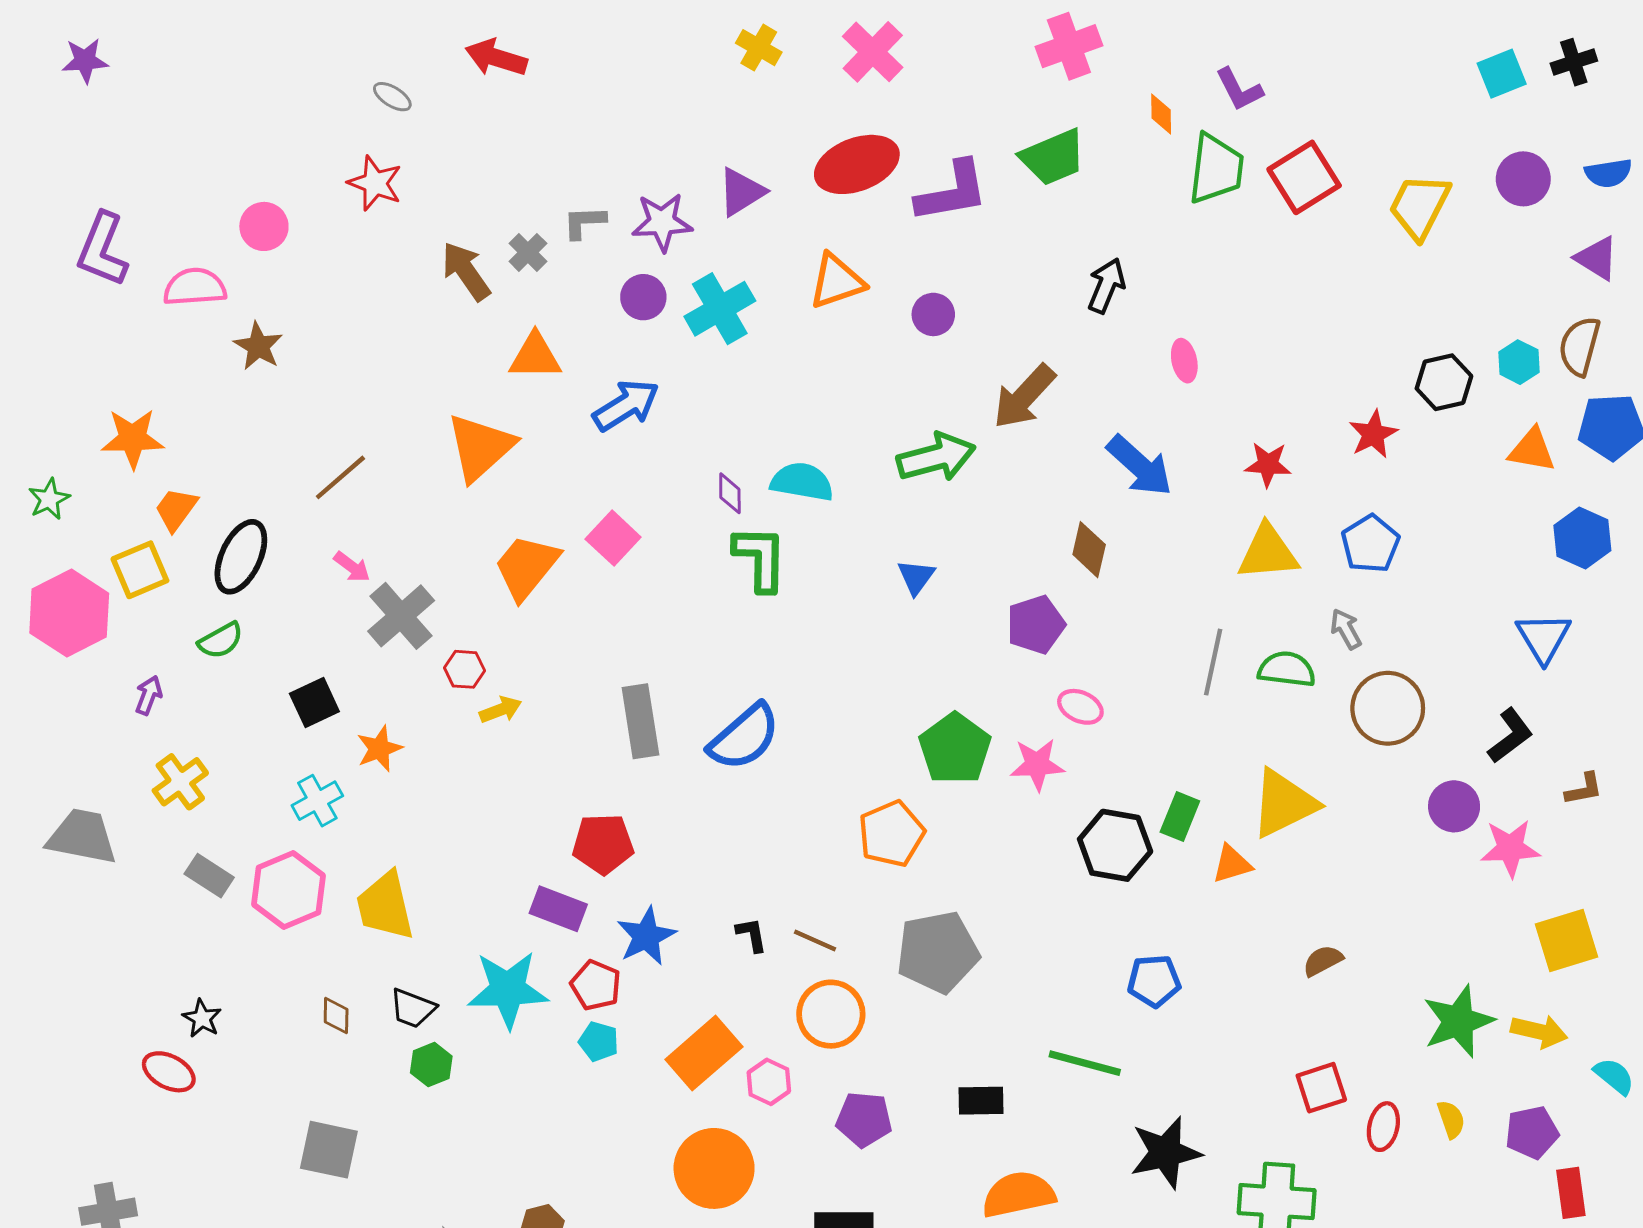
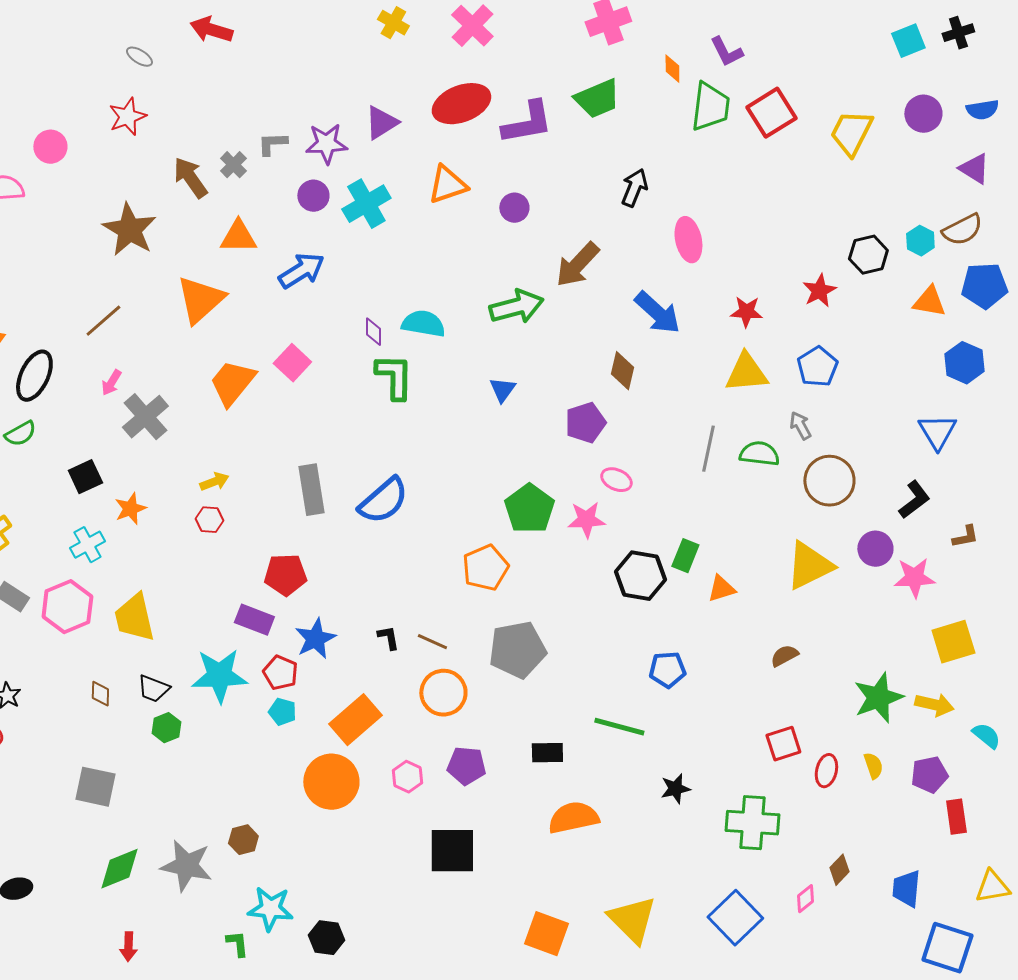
red star: (375, 183) -> (127, 117), turned 30
brown star: (258, 346) -> (129, 230), moved, size x1.6
brown semicircle: (1580, 346) -> (962, 230), turned -132
pink ellipse: (1184, 361) -> (688, 240), size x1.5
pink arrow: (352, 567) -> (111, 383), turned 84
red hexagon: (464, 669) -> (209, 520), moved
yellow triangle: (1284, 803) -> (809, 566), moved
pink hexagon: (769, 1082) -> (407, 777), moved
black star: (1166, 1153) -> (675, 789), size x0.6
orange circle: (714, 1168) -> (331, 782), moved

